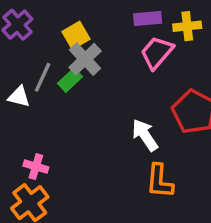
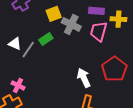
pink trapezoid: (157, 53) -> (99, 31), turned -35
gray cross: (85, 59) -> (71, 24), moved, turned -30
gray line: (43, 77) -> (28, 50), moved

